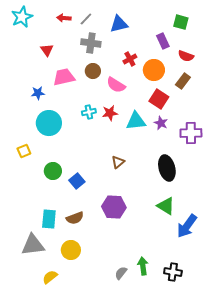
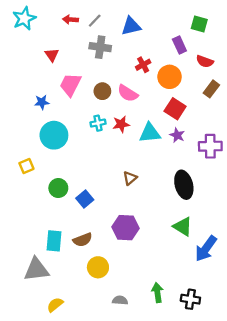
brown circle: (93, 71) -> (102, 91), moved
pink trapezoid: (64, 77) -> (70, 85), turned -50
brown rectangle: (183, 81) -> (211, 89), moved
yellow circle: (71, 250) -> (98, 267), moved
gray semicircle: (121, 273) -> (120, 300), moved, turned 56

